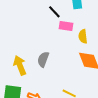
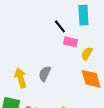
yellow semicircle: (83, 36) -> (87, 54), turned 32

